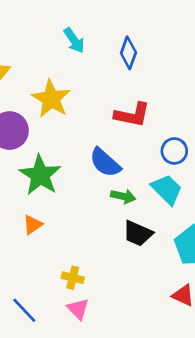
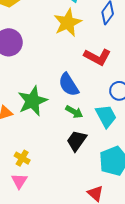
yellow star: (51, 99) -> (68, 23), moved
green star: (40, 175) -> (32, 101), moved
black trapezoid: (138, 233) -> (77, 141), turned 85

